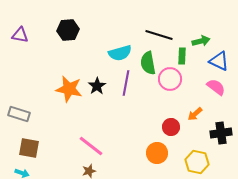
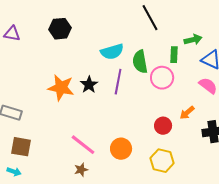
black line: (159, 35) -> (150, 18), moved, turned 44
orange circle: (157, 153) -> (121, 149), moved
yellow hexagon: (197, 162) -> (162, 161), moved

